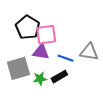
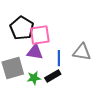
blue line: (66, 58) -> (59, 58), turned 70

